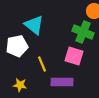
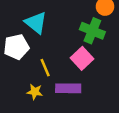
pink square: (74, 56) -> (82, 58), turned 30
yellow star: (20, 85) -> (35, 92), moved

